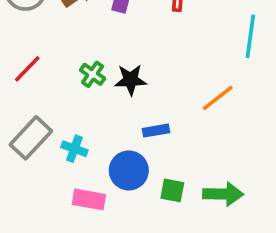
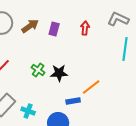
orange line: (218, 98) -> (91, 87), moved

